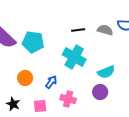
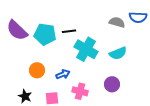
black line: (78, 30) -> (69, 31), moved
cyan semicircle: (106, 72) -> (118, 53), moved
blue arrow: (51, 82) -> (63, 74), turned 32

